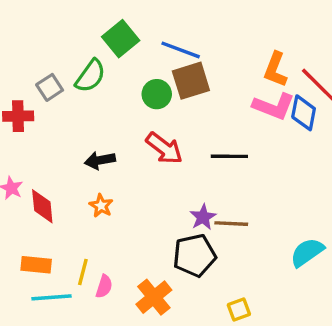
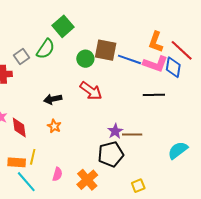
blue line: (181, 50) -> (129, 59), moved
brown square: (191, 81) -> (106, 50), turned 30
black line: (229, 156) -> (154, 95), moved
yellow line: (83, 272) -> (33, 157), moved
cyan line: (51, 297) -> (26, 182), turned 55

